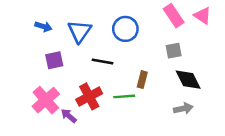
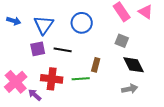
gray square: (174, 51) -> (122, 41), turned 32
purple square: (54, 60) -> (38, 49), moved
red cross: (89, 96) -> (52, 79), turned 35

